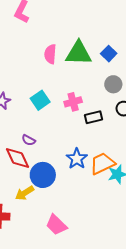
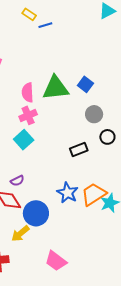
pink cross: (73, 102) -> (28, 115), moved
purple semicircle: (29, 140) -> (17, 181), turned -48

